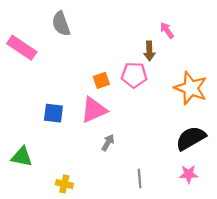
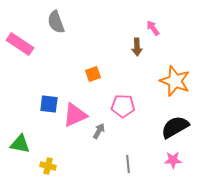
pink pentagon: (134, 75) -> (123, 106), moved
pink triangle: (94, 110) -> (75, 115), moved
yellow cross: (64, 184) -> (48, 166), moved

